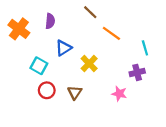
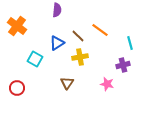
brown line: (90, 12) -> (78, 36), moved
purple semicircle: (50, 21) -> (57, 10), moved
yellow cross: (89, 64) -> (80, 57), turned 35
red circle: (47, 90) -> (17, 88), moved

